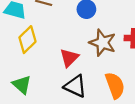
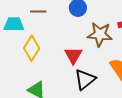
black triangle: (75, 86) -> (85, 79), turned -50

